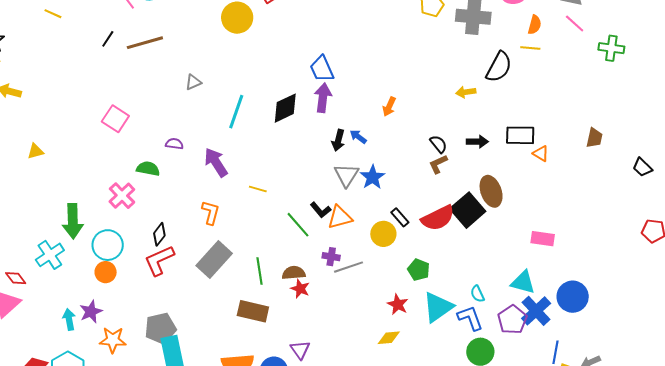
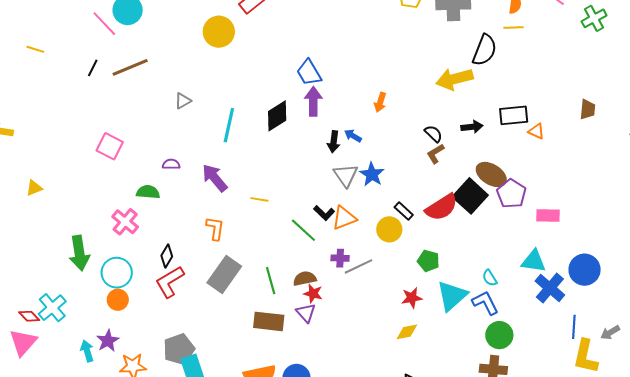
green cross: (611, 48) -> (594, 18), turned -30
yellow arrow: (466, 92) -> (455, 79), size x1.8
brown ellipse: (491, 191) -> (491, 175), turned -32
cyan cross: (50, 255) -> (52, 308), moved
red star: (398, 304) -> (412, 298), turned -30
purple pentagon: (512, 320) -> (511, 194), moved
purple triangle: (300, 350) -> (306, 313), moved

